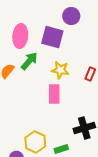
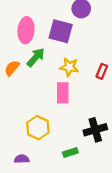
yellow hexagon: (35, 142) -> (38, 128), moved

